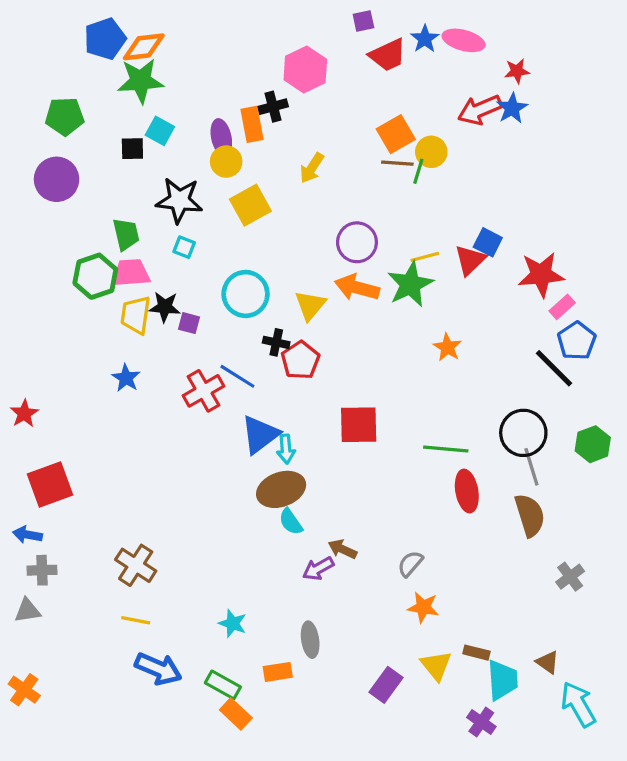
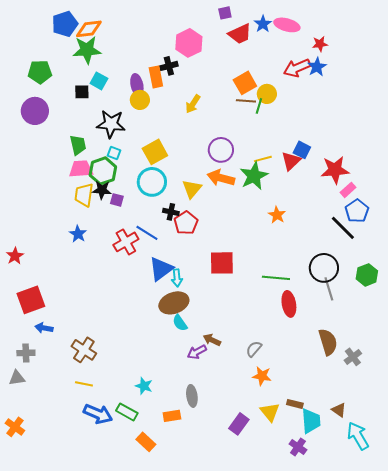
yellow square: (250, 205) -> (155, 152), moved
green hexagon: (95, 276) -> (103, 171), moved
brown semicircle: (530, 515) -> (328, 342), moved
blue arrow: (27, 535) -> (44, 328), moved
green rectangle: (223, 685) -> (127, 412), moved

